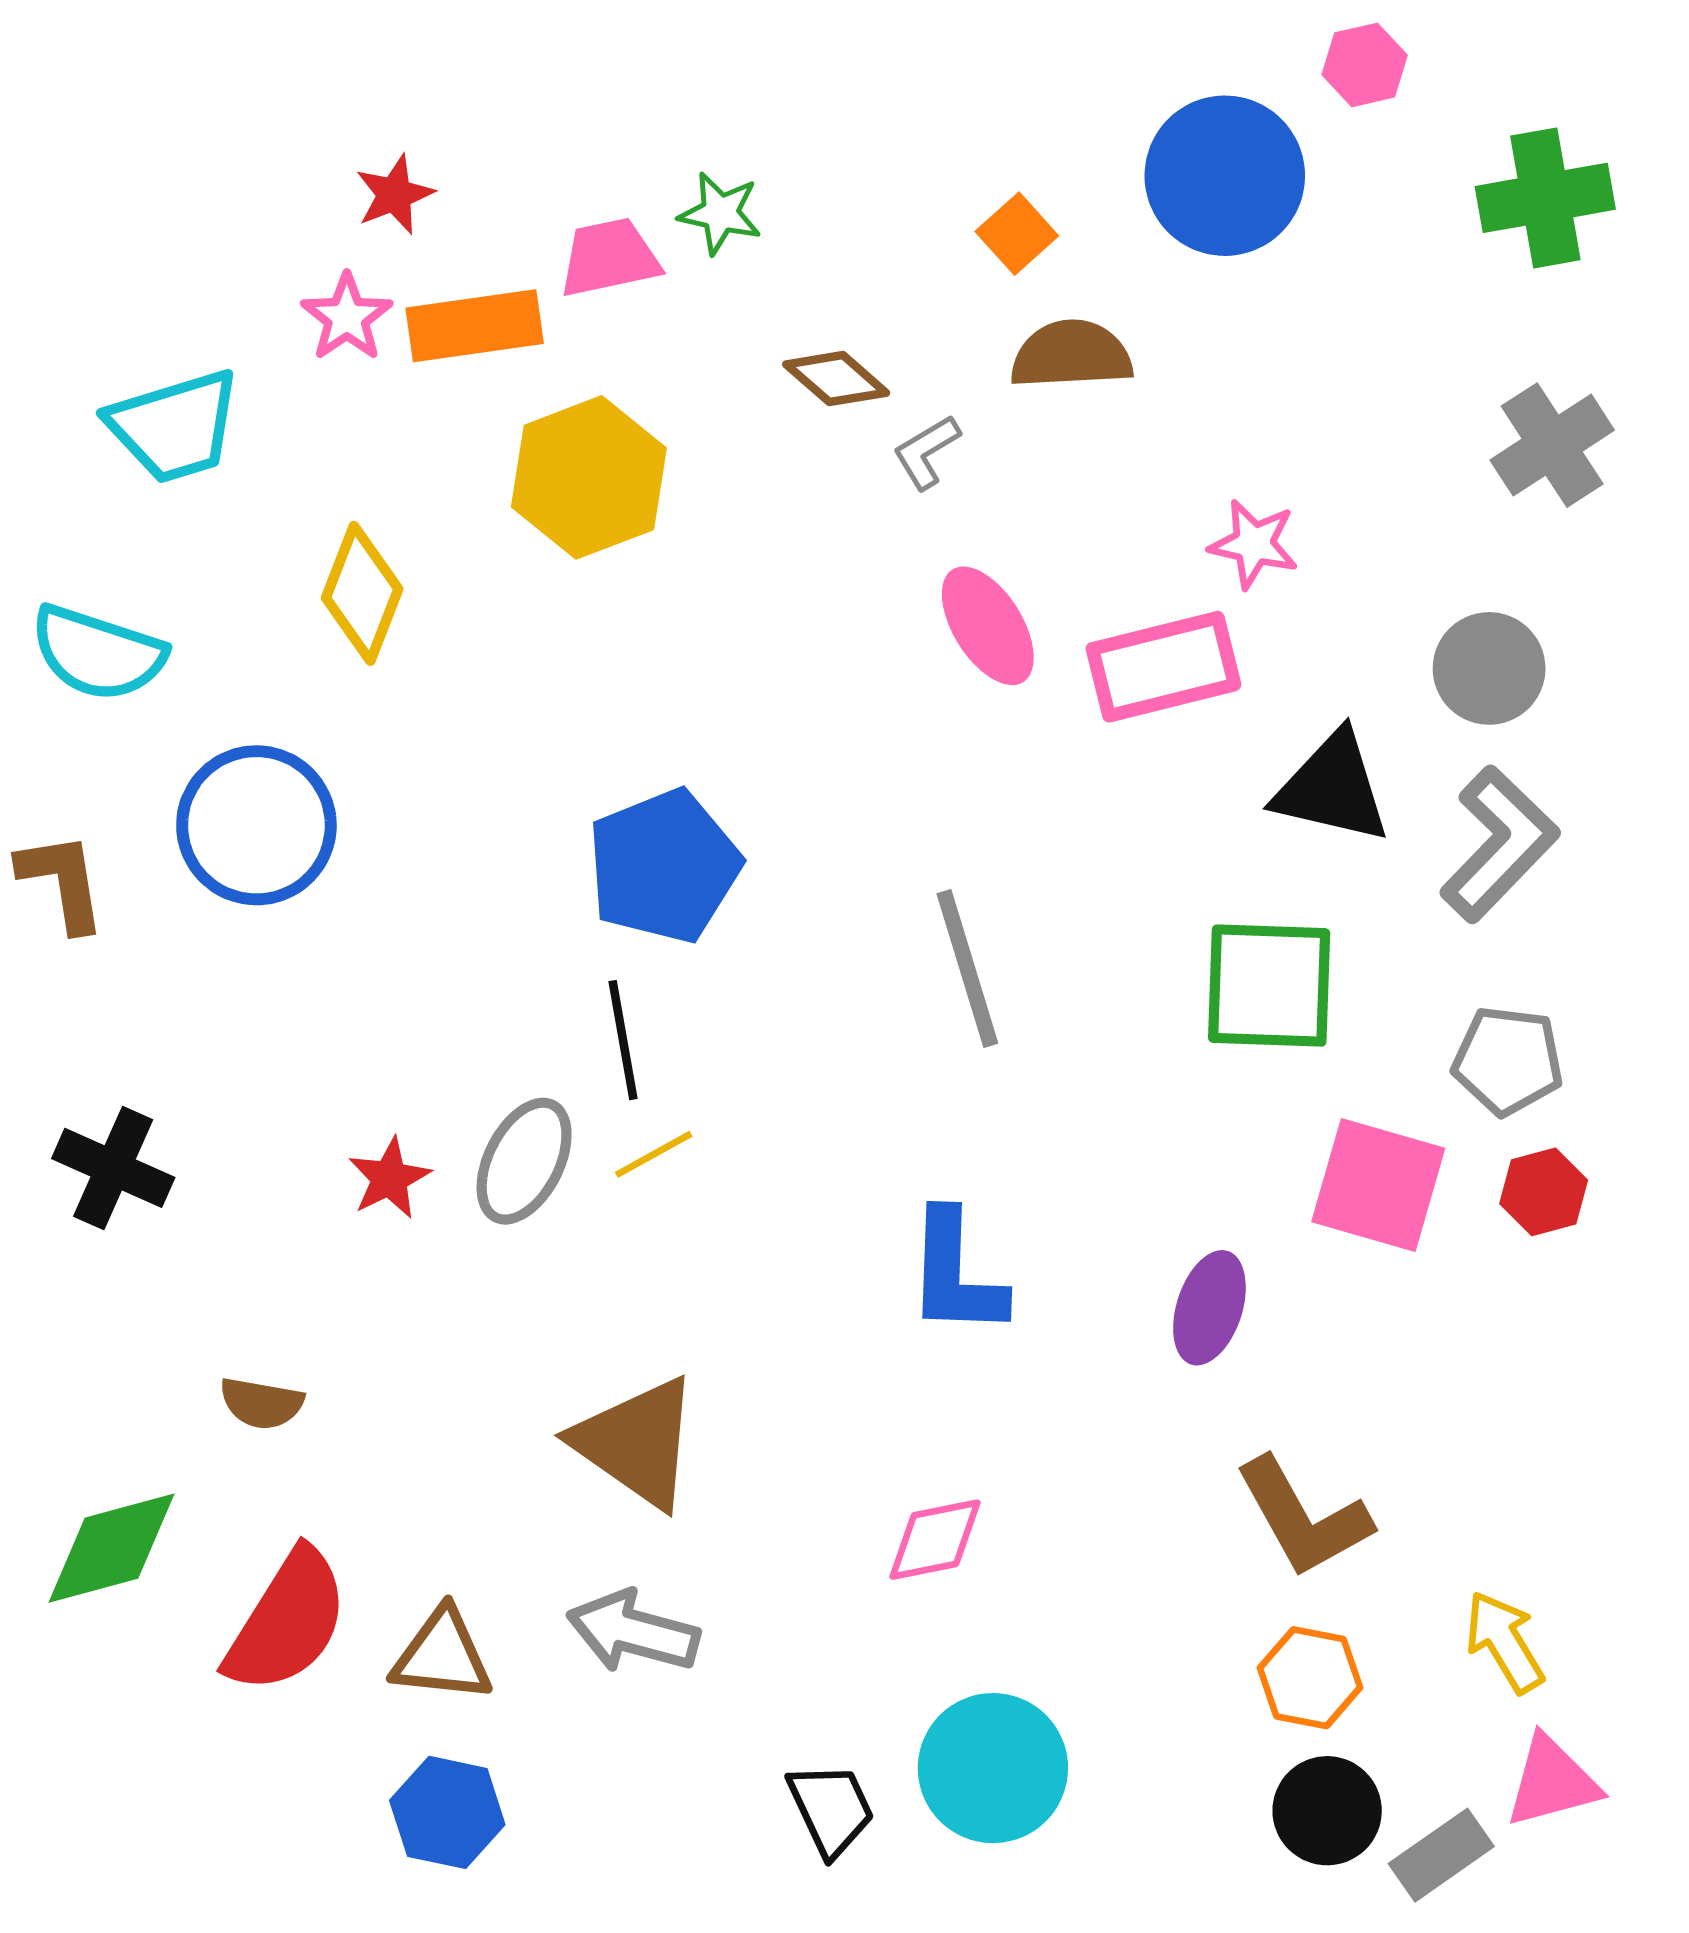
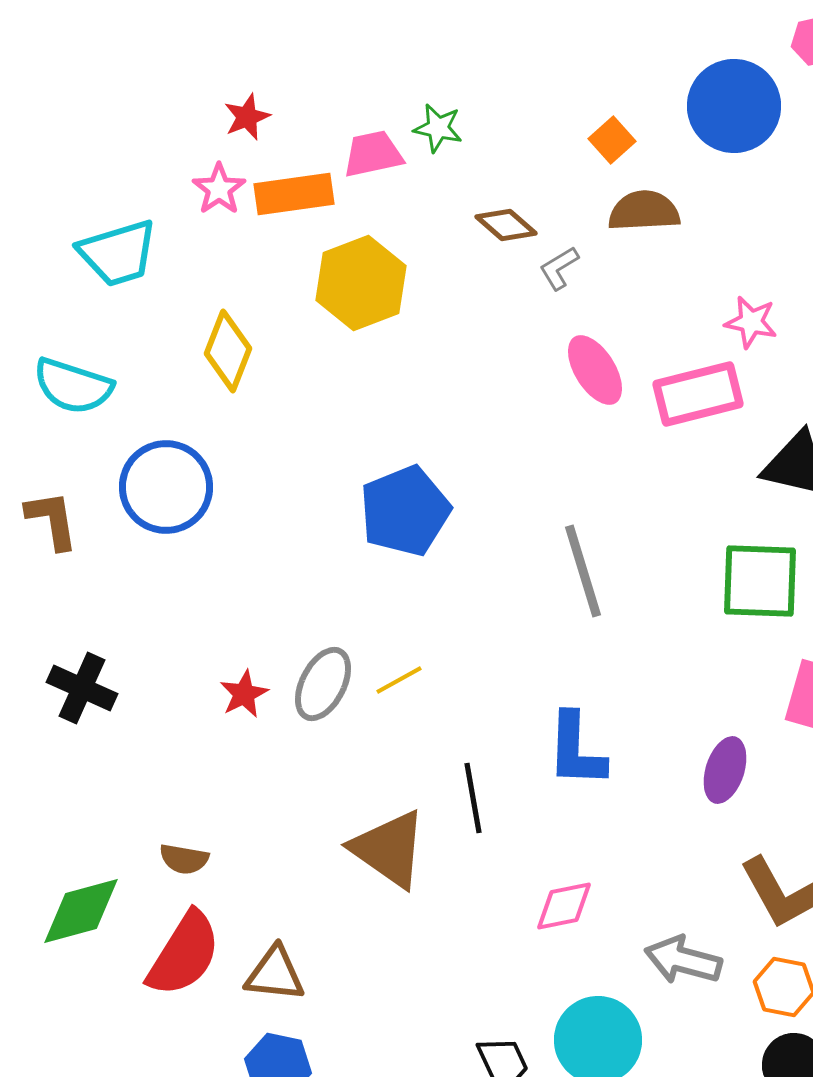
black line: (623, 1040) -> (473, 798), moved
brown semicircle: (262, 1403) -> (184, 859), moved
gray arrow: (633, 1632) -> (683, 960), moved

